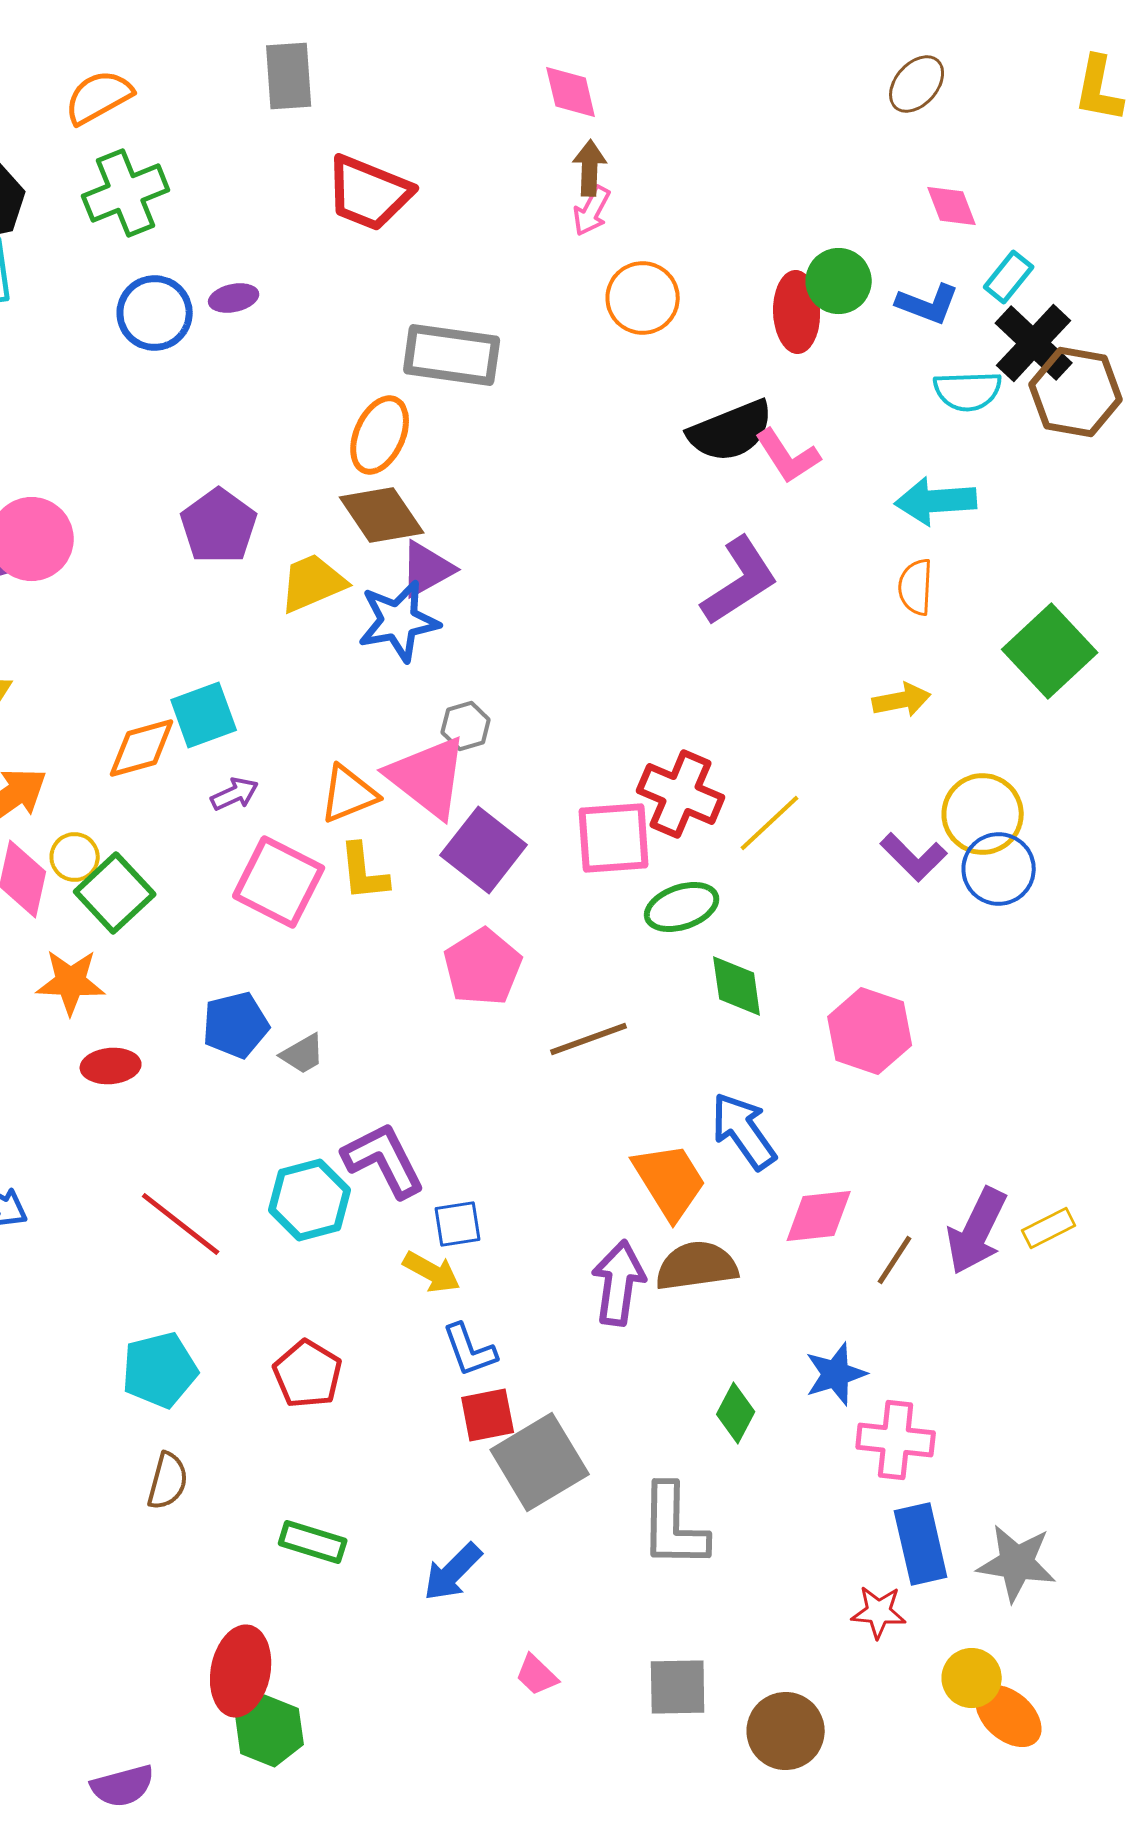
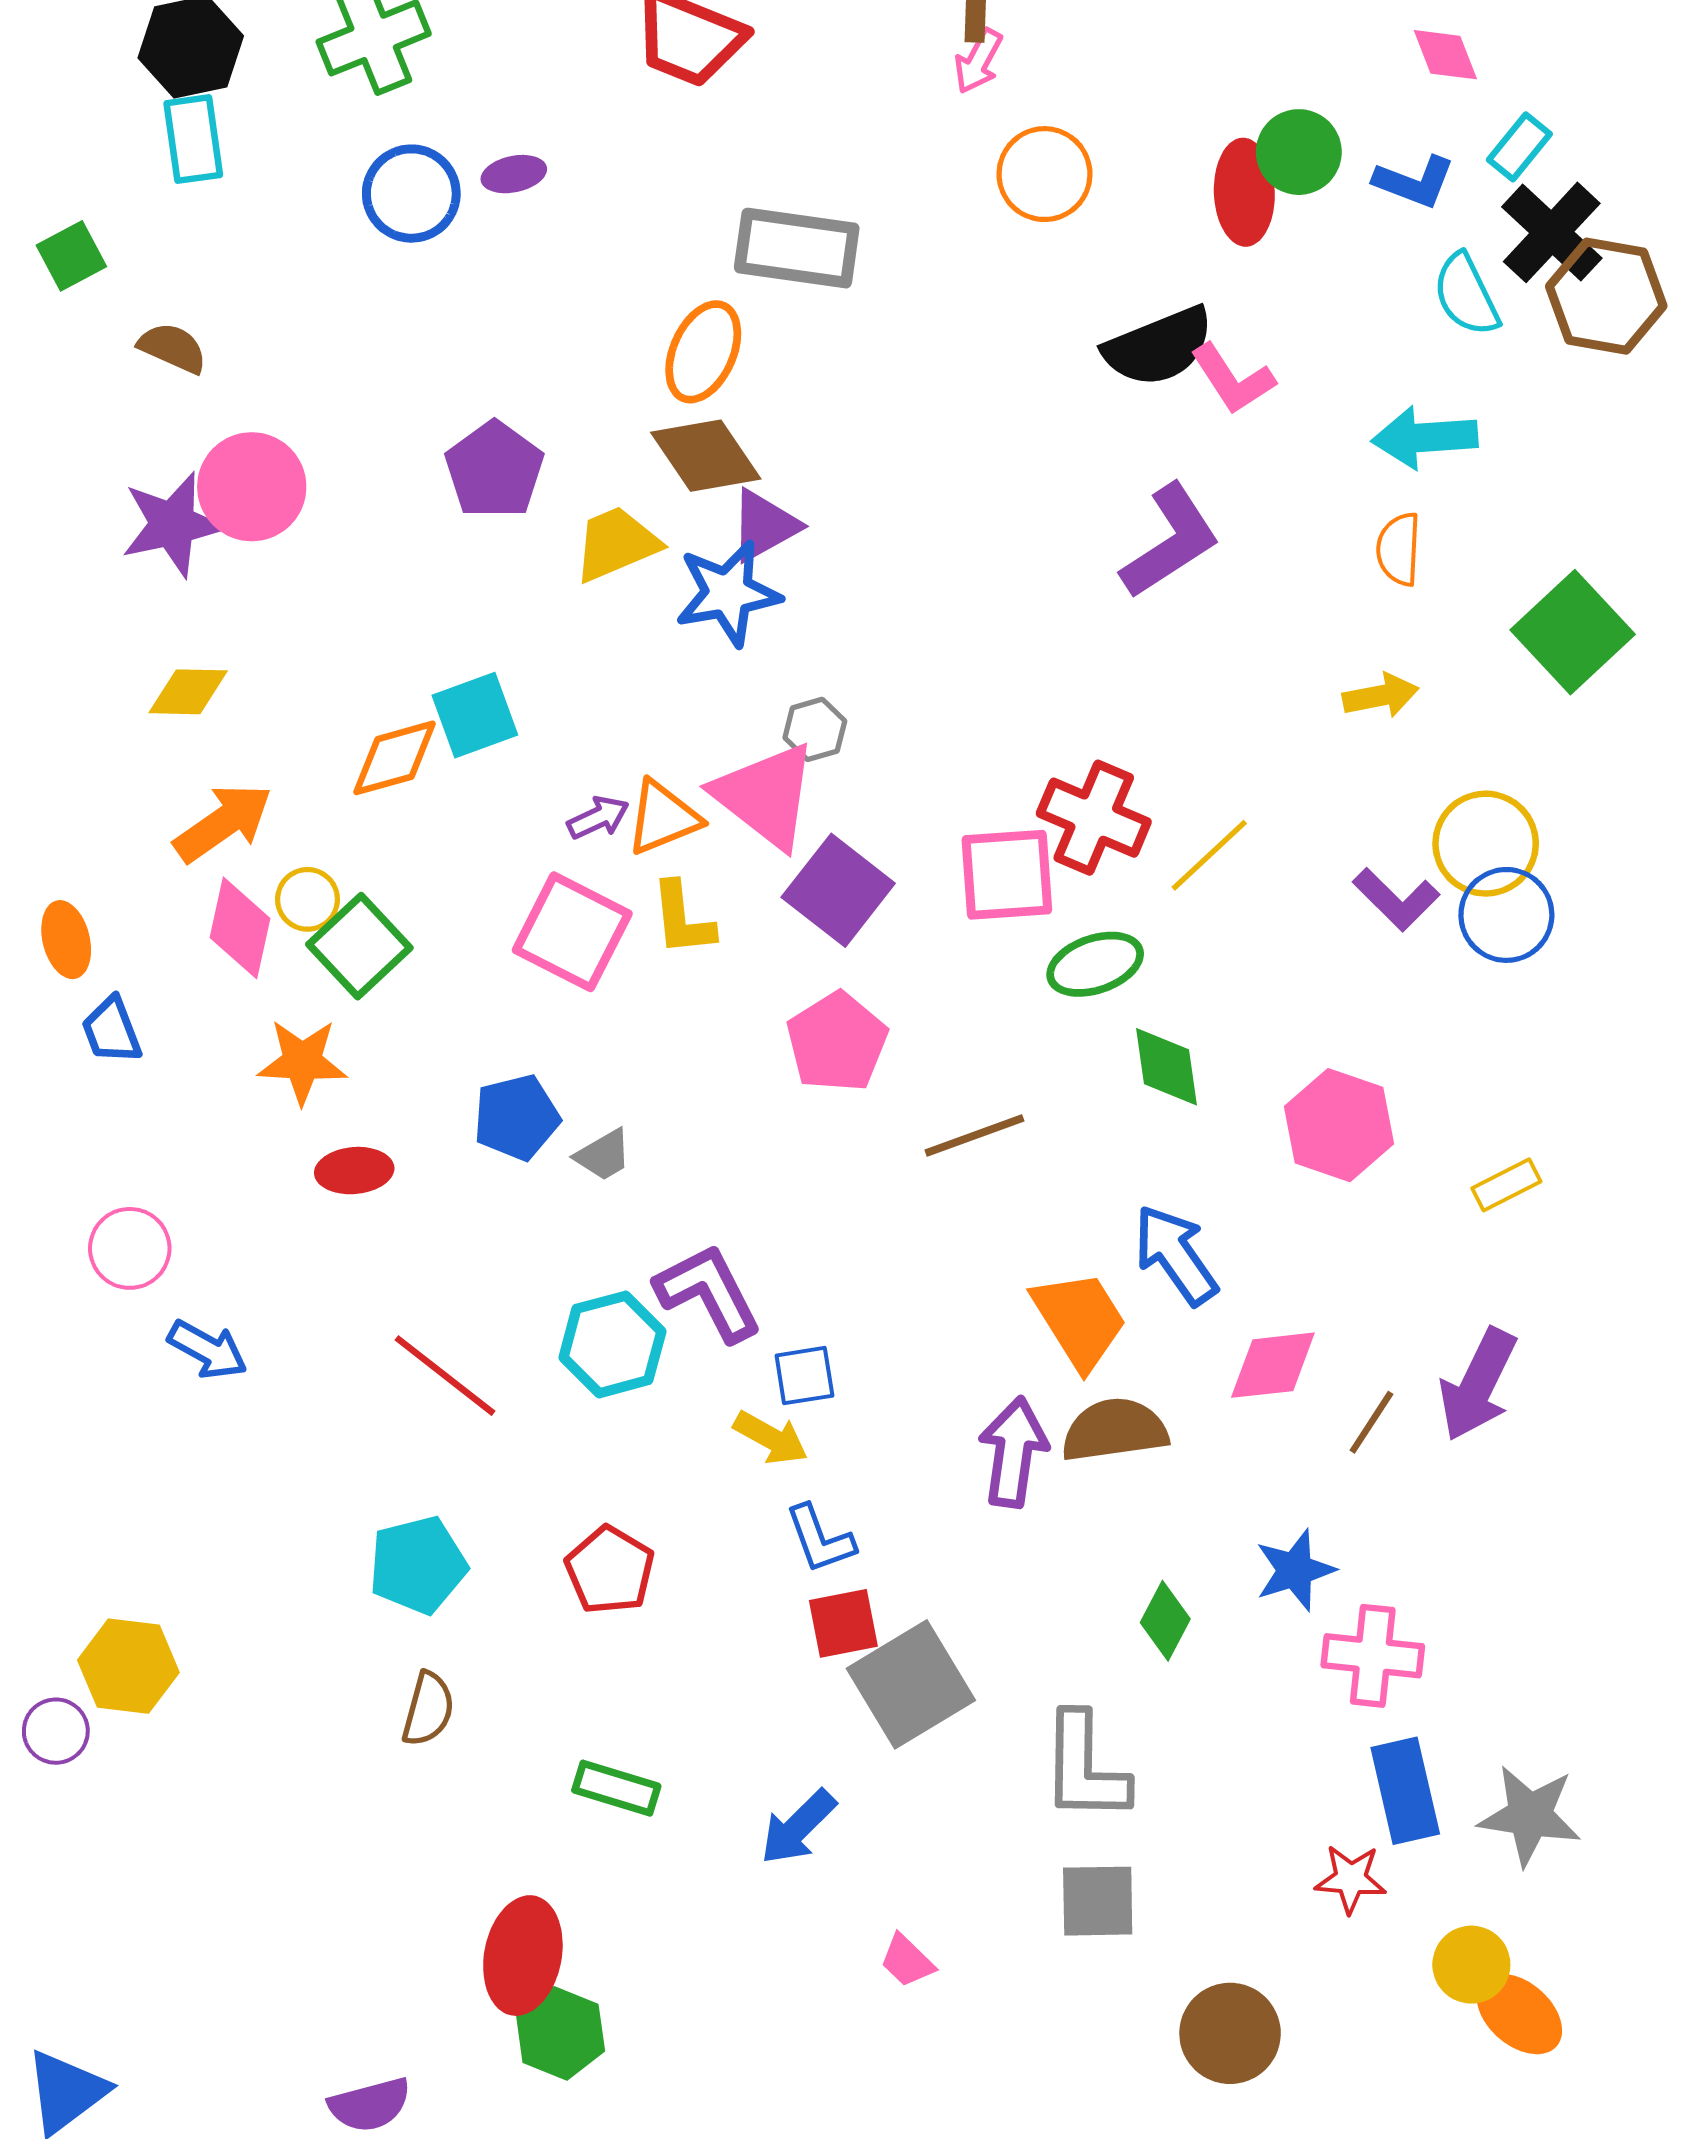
cyan semicircle: (968, 391) -> (1466, 295), turned 66
purple arrow: (235, 794) -> (598, 818), moved
yellow rectangle: (1049, 1228) -> (1506, 1185), moved
gray square: (678, 1687) -> (1098, 1901), moved

